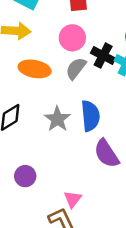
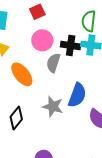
orange ellipse: (35, 69) -> (22, 74), turned 60
blue semicircle: (90, 116) -> (77, 95), turned 45

